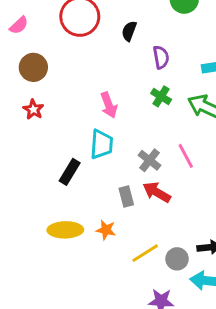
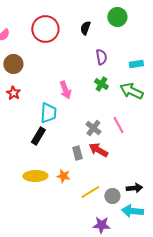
black semicircle: (129, 31) -> (85, 28), moved
cyan trapezoid: (102, 144) -> (48, 113), moved

